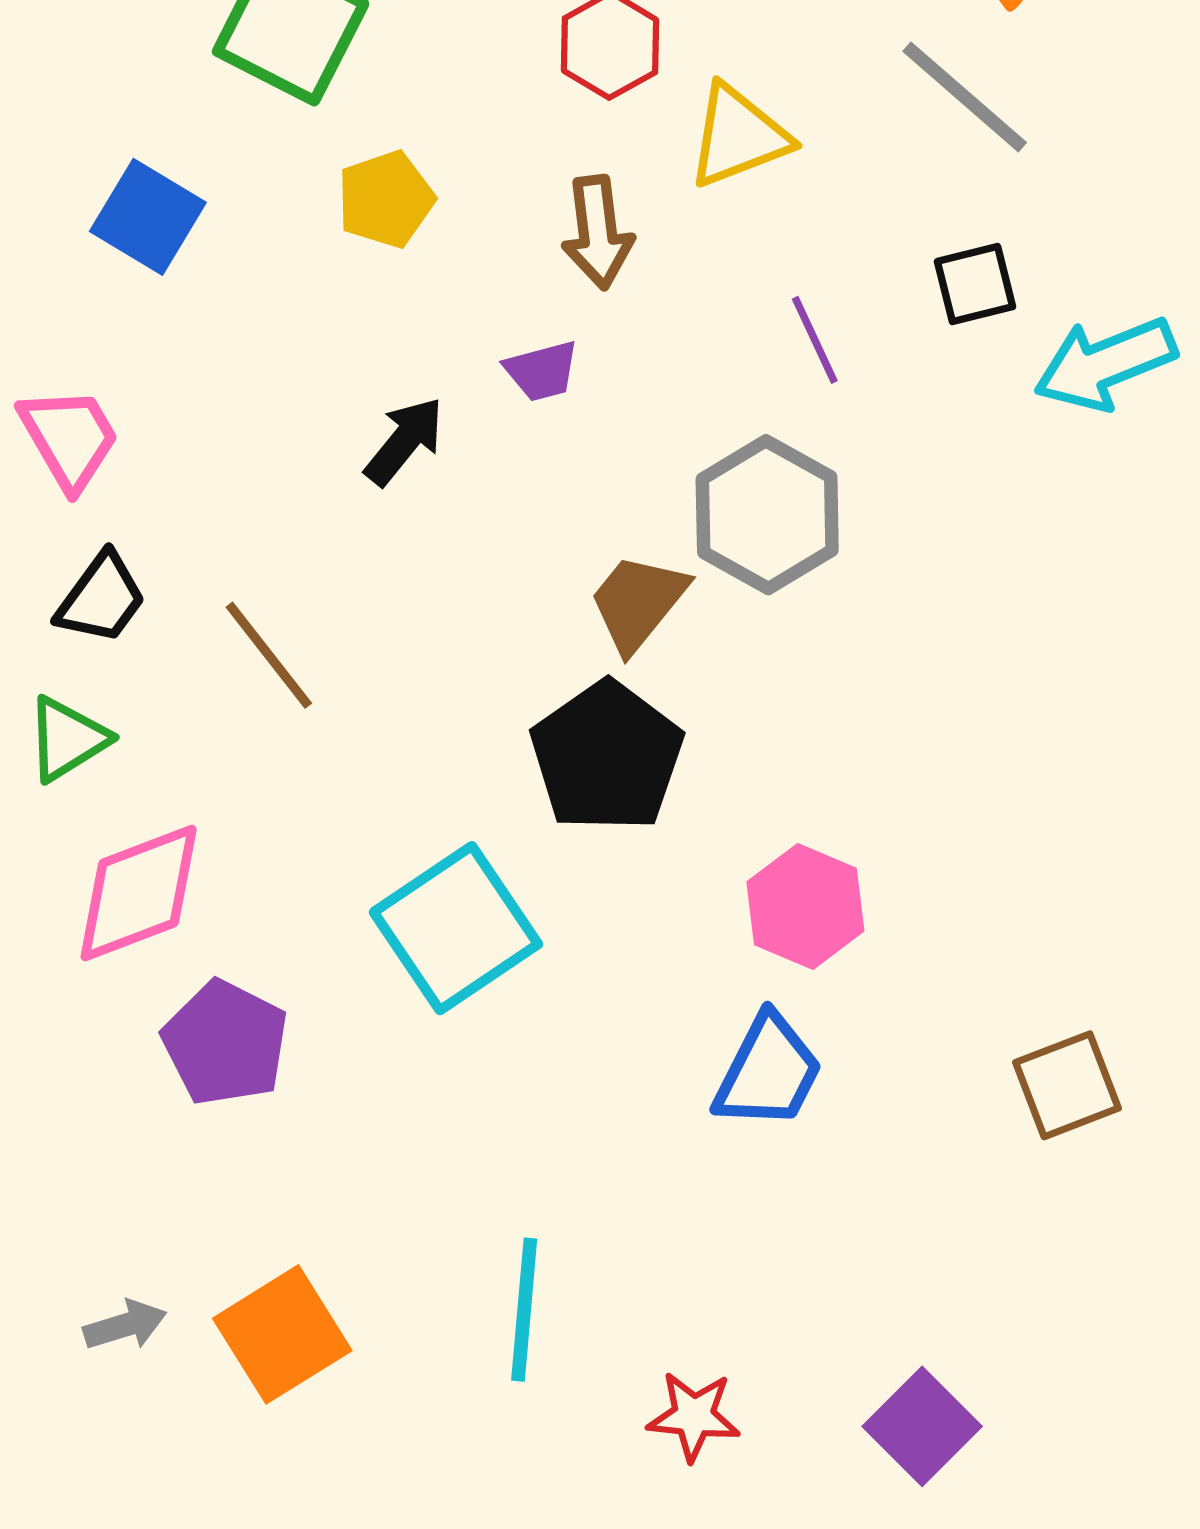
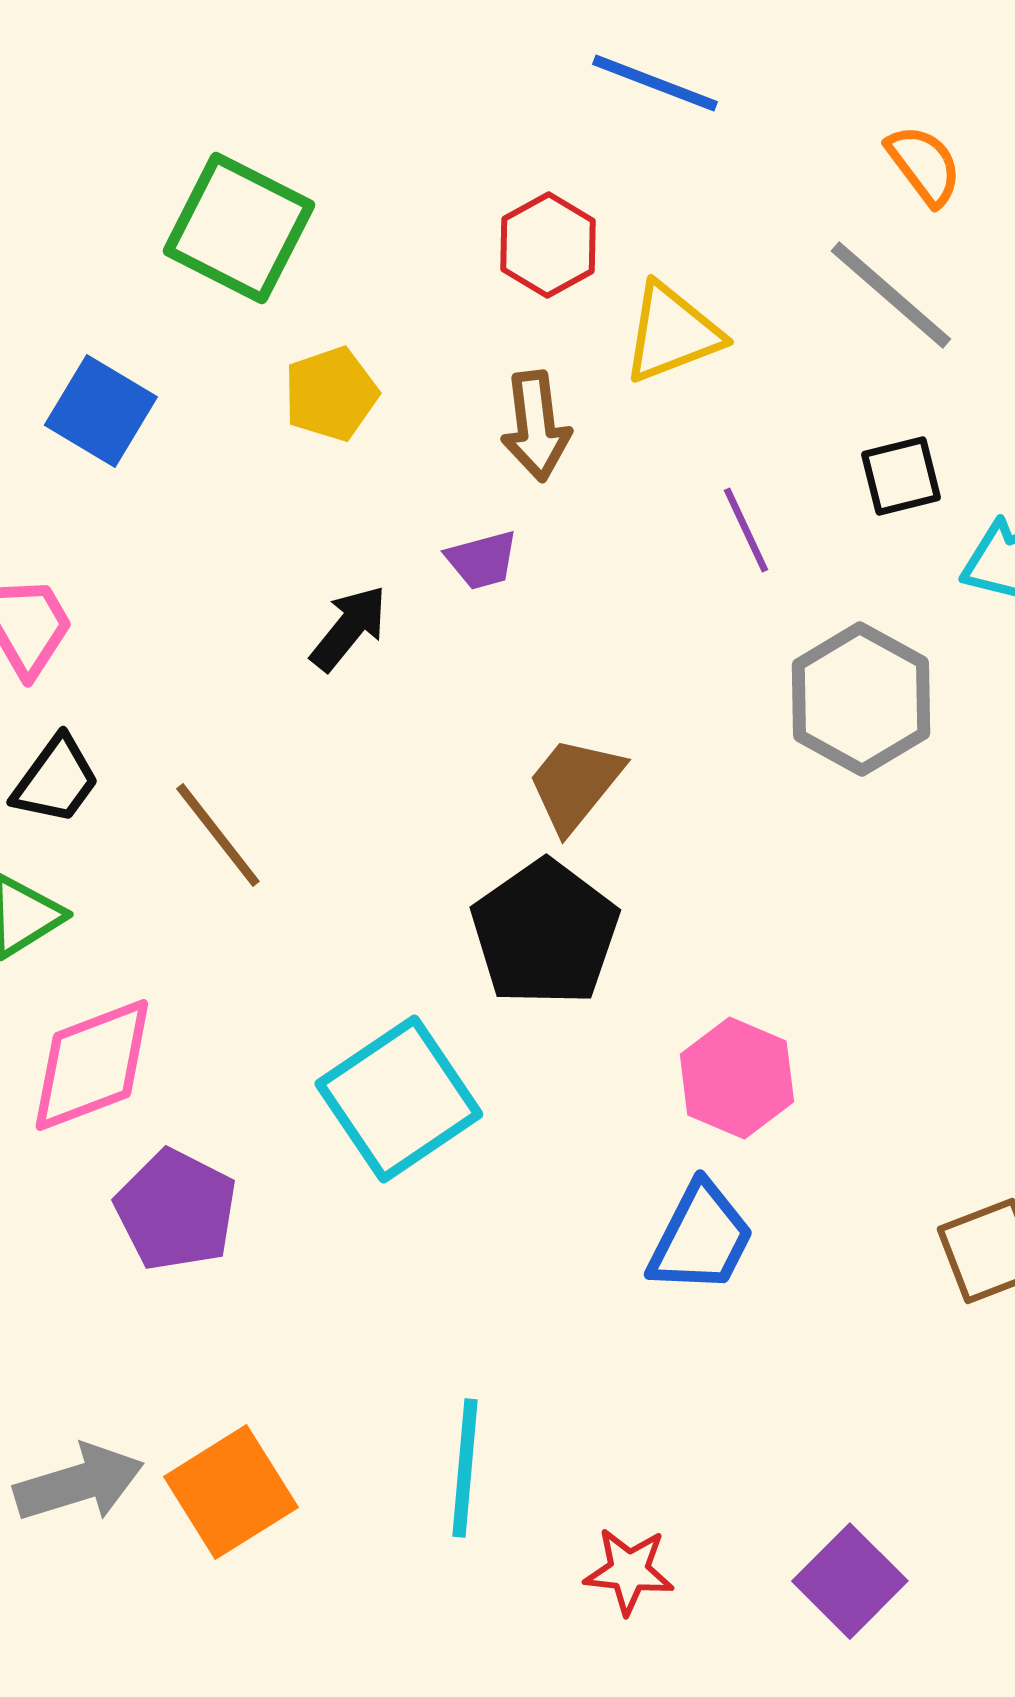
gray hexagon: (767, 515) -> (861, 699), moved
gray arrow: (125, 1325) -> (79, 1483), size x1.6

